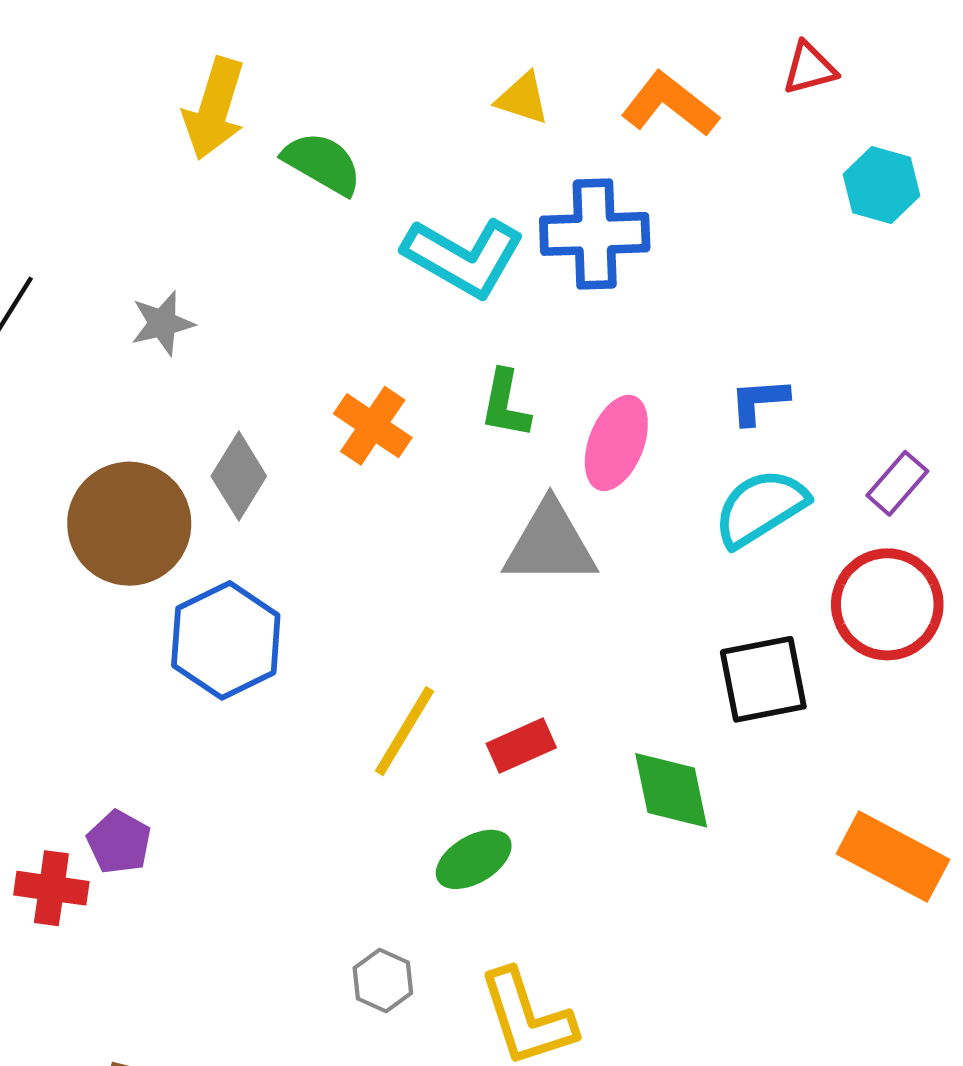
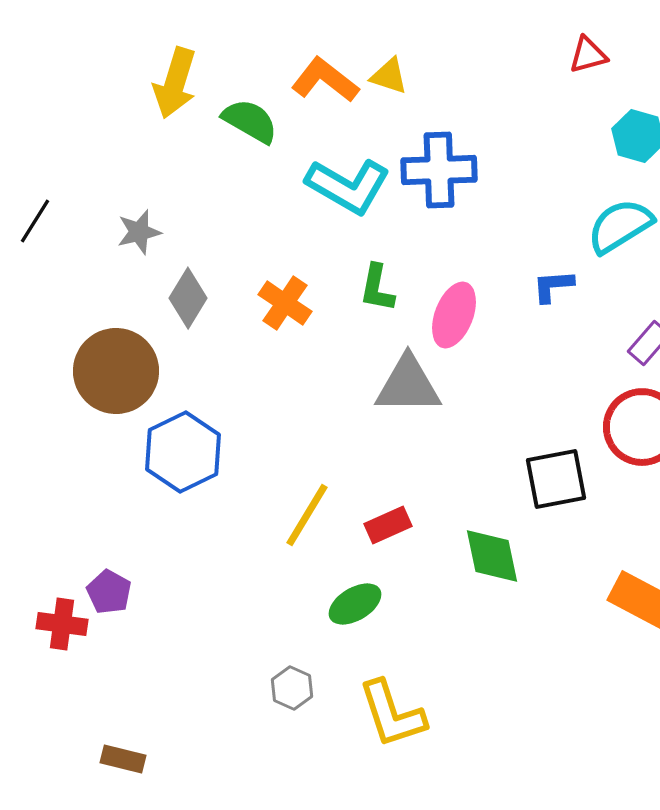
orange L-shape: (670, 104) -> (325, 80), moved
gray diamond: (239, 476) -> (188, 298), moved
cyan semicircle: (760, 508) -> (620, 226), moved

